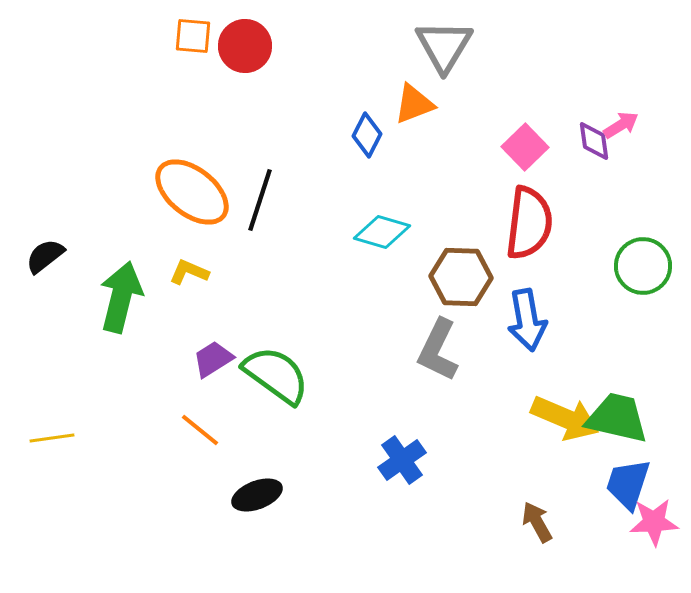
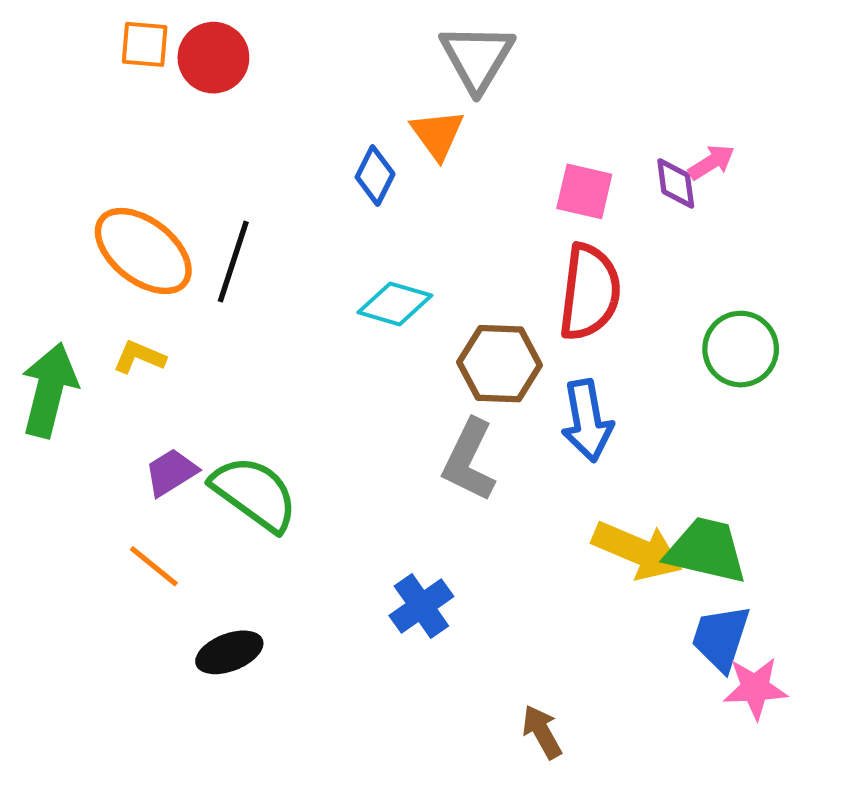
orange triangle: (414, 104) -> (437, 134), turned -45
pink square: (525, 147) -> (584, 191), turned -33
brown arrow: (537, 522) -> (542, 732), moved

